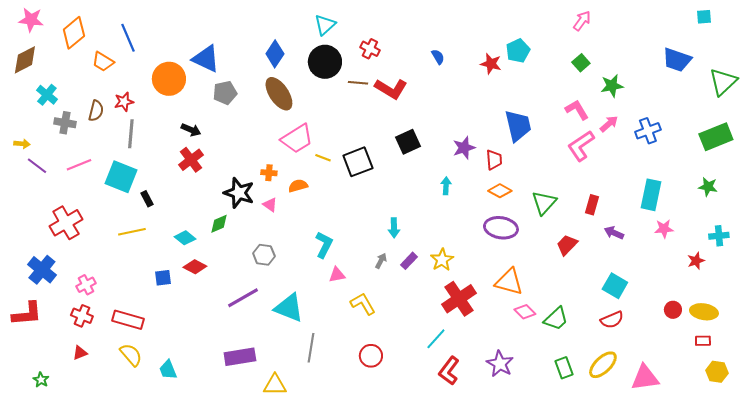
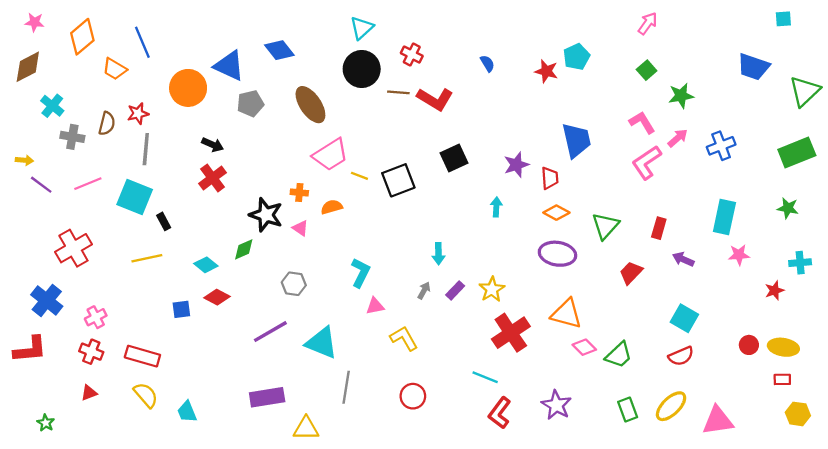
pink star: (31, 20) -> (35, 22), size x0.7
blue diamond: (275, 54) -> (279, 50), moved, turned -72
cyan line: (436, 339) -> (485, 377), turned 70

